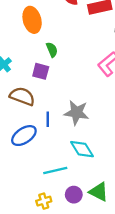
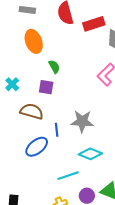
cyan diamond: (82, 149) -> (90, 154), turned -30

